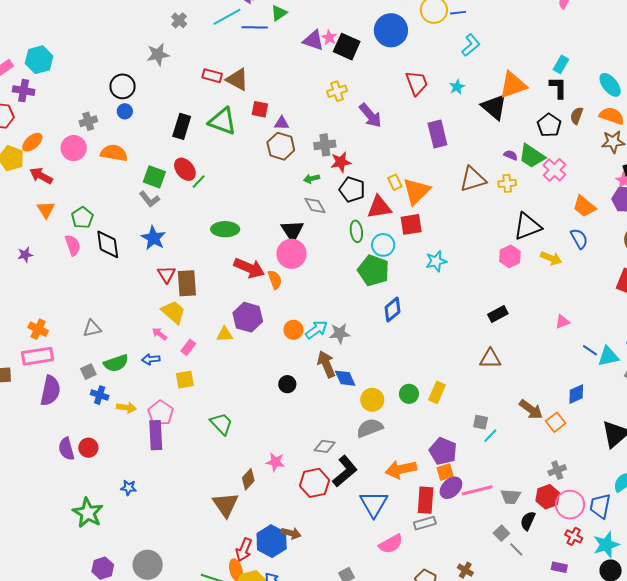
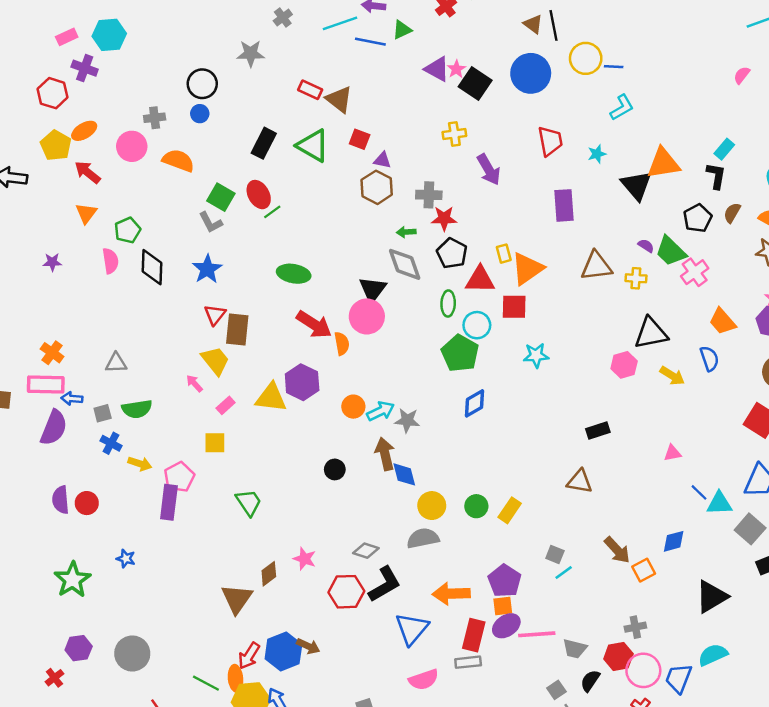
gray diamond: (315, 205) -> (405, 264), size x1.4
yellow triangle: (225, 334) -> (271, 398), size x1.6
blue arrow: (151, 359) -> (72, 399), moved

